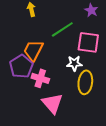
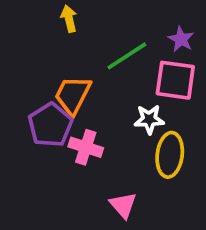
purple star: (91, 10) -> (181, 39), moved
pink triangle: (52, 103) -> (123, 205), moved, size x0.7

